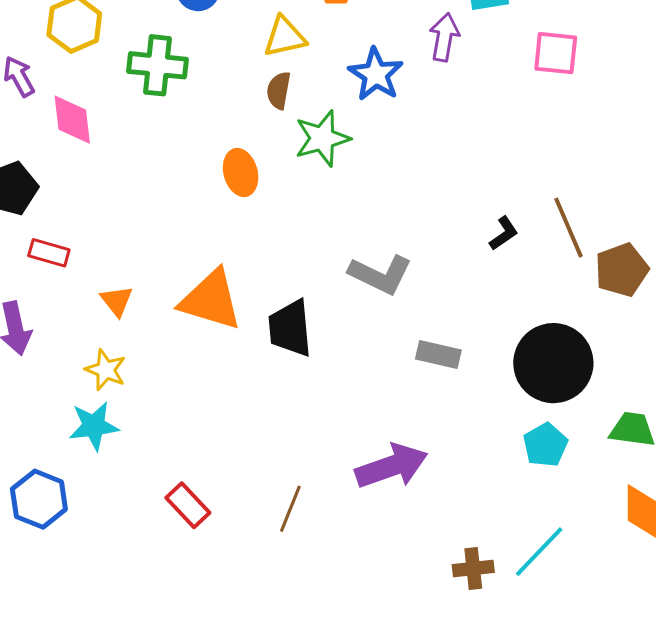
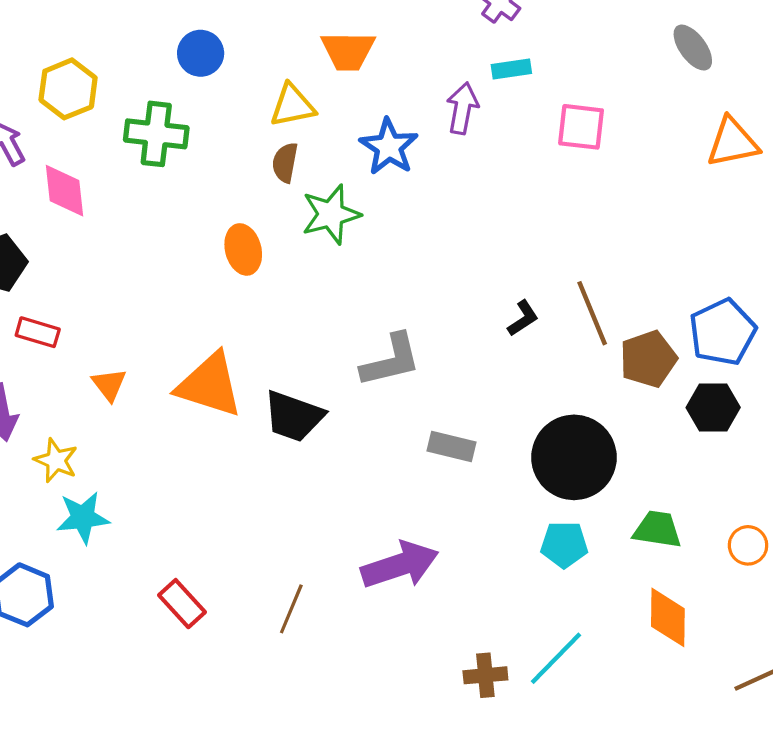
gray L-shape: (380, 275) -> (391, 360), turned -40
black trapezoid: (290, 328) -> (294, 416), turned -66
yellow star: (106, 370) -> (56, 460), moved
cyan pentagon: (545, 445) -> (564, 545), turned 30

